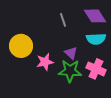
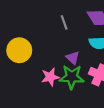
pink star: (45, 62) -> (50, 77), moved

